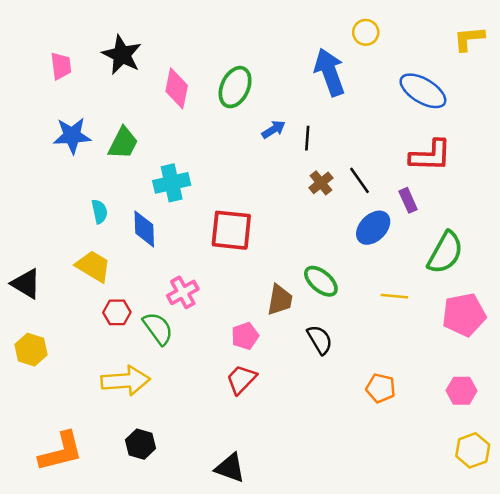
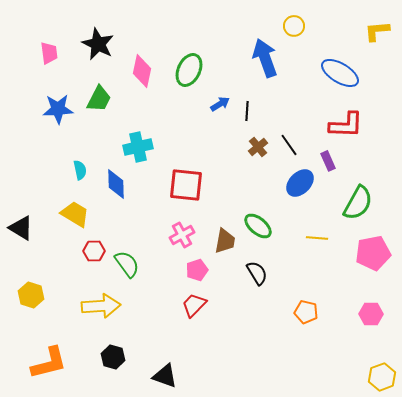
green trapezoid: (123, 143) -> (99, 99), moved
pink cross: (183, 292) -> (182, 235), moved
yellow hexagon: (31, 350) -> (31, 295), moved
yellow hexagon: (473, 450) -> (382, 377), moved
black triangle: (230, 468) -> (165, 376), moved

